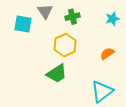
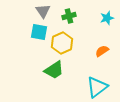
cyan square: (23, 24) -> (39, 32), moved

